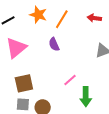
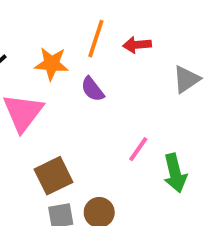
orange star: (38, 15) -> (52, 64), moved
red arrow: (94, 18) -> (137, 45), moved

